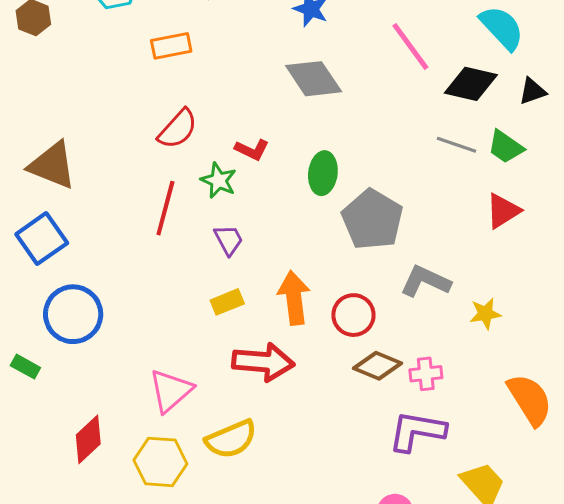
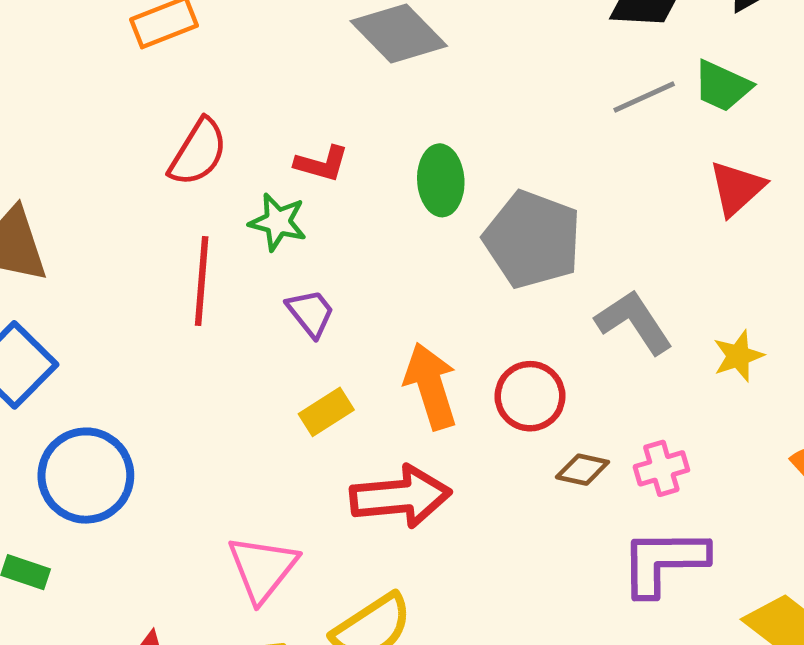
gray line: (457, 145) -> (644, 97), turned -33
gray L-shape: (425, 281) -> (634, 322), turned 42
brown diamond: (377, 366) -> (582, 470), size x0.7

